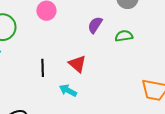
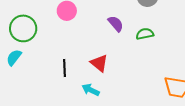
purple semicircle: (95, 25) -> (116, 24), turned 108

